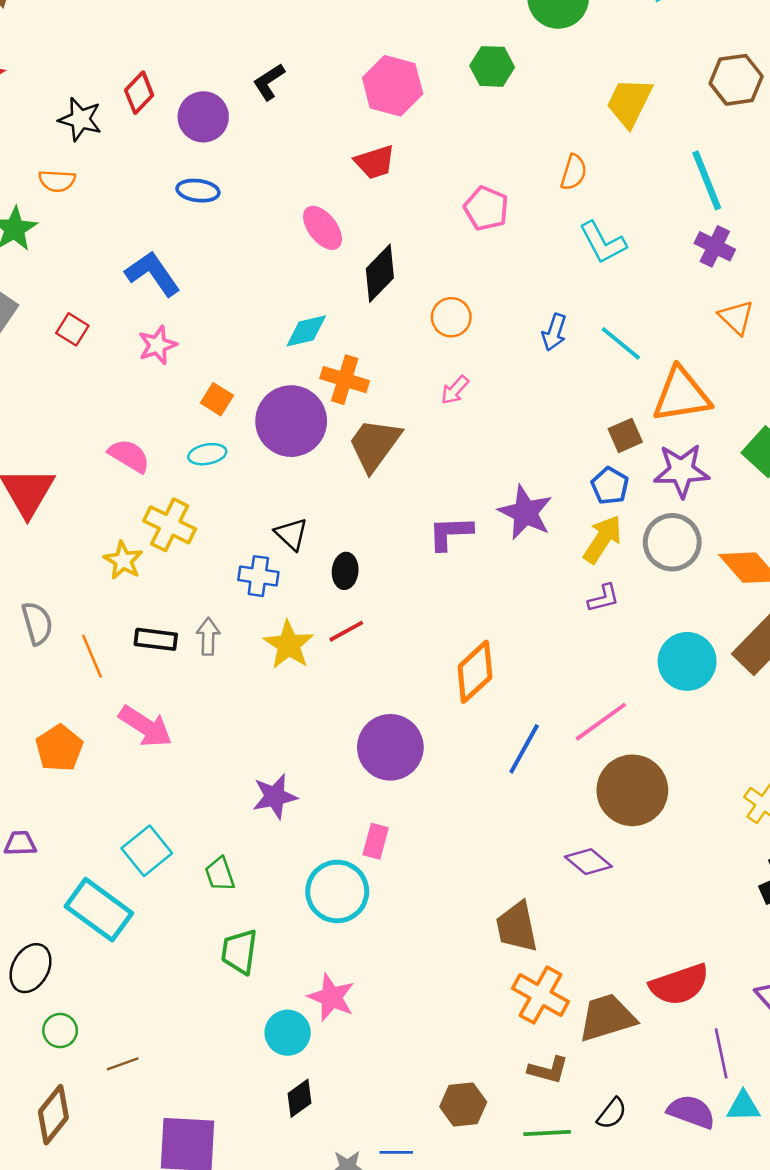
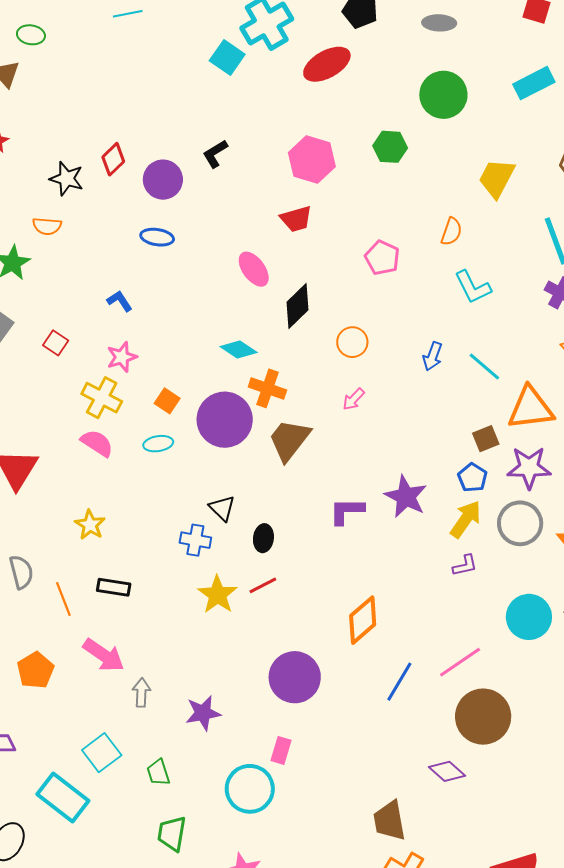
blue L-shape: (153, 274) -> (120, 301), size x0.6
cyan diamond: (306, 331) -> (239, 349), turned 45
yellow cross: (170, 525) -> (102, 398), moved
gray arrow: (208, 636) -> (141, 693), moved

